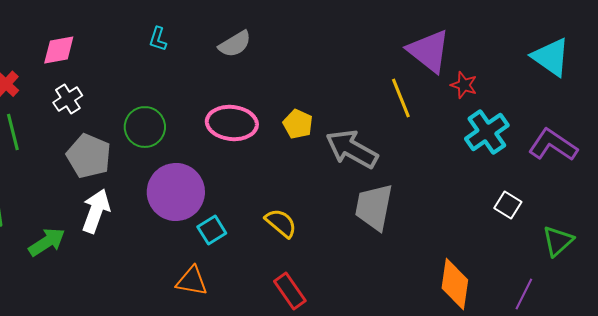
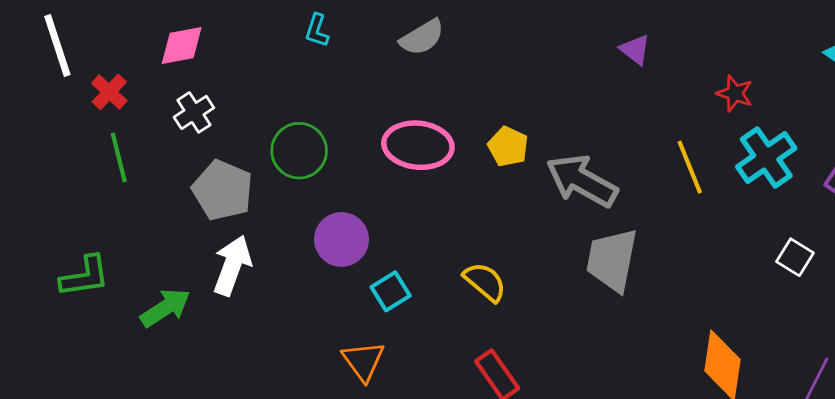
purple triangle: (429, 51) -> (635, 50), moved, size x0.5
yellow line: (401, 98) -> (690, 167), moved
purple circle: (176, 192) -> (341, 239), size x0.7
orange triangle: (192, 281) -> (363, 361), turned 44

